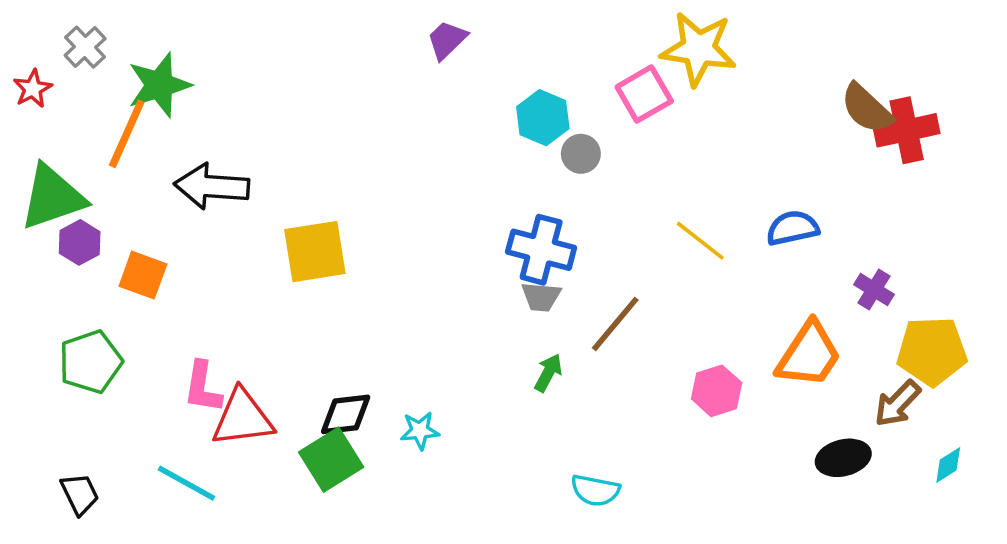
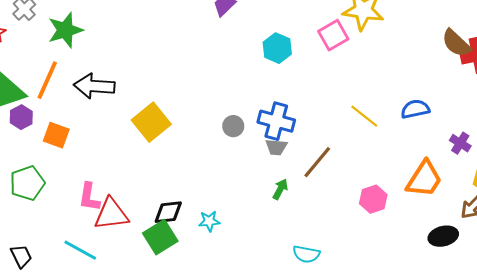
orange line: (127, 134) -> (47, 80), moved
gray circle: (581, 154) -> (233, 126), moved
yellow square: (315, 252) -> (151, 122), turned -30

